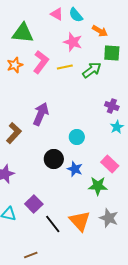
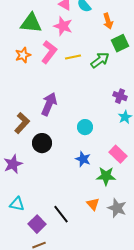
orange arrow: (100, 31) -> (108, 21), turned 42
pink star: (73, 42) -> (63, 26), moved
green square: (112, 53) -> (120, 43), turned -30
black circle: (54, 159) -> (42, 143), moved
purple square: (34, 204) -> (37, 224), moved
orange triangle: (80, 221) -> (93, 204), moved, size x0.6

